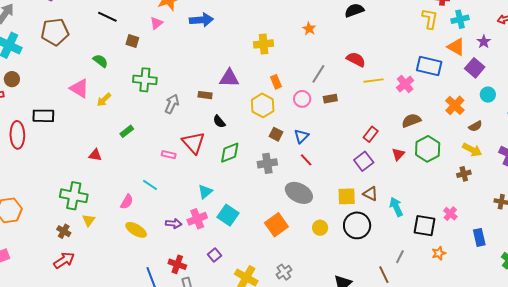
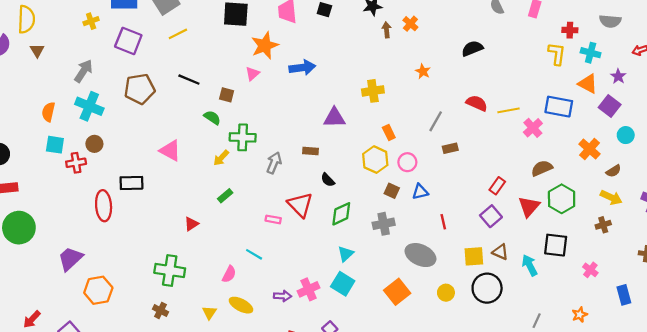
black line: (107, 17) -> (189, 80), moved
cyan cross: (460, 19) -> (591, 53), turned 30
green semicircle: (100, 61) -> (212, 118), moved
purple triangle: (229, 78) -> (334, 118), moved
yellow line: (373, 81) -> (508, 110), moved
pink circle: (302, 99) -> (407, 162), moved
yellow arrow: (104, 100) -> (221, 158), moved
blue triangle: (301, 136) -> (420, 192), turned 35
red triangle: (398, 154) -> (529, 207), size x1.5
red triangle: (95, 155) -> (191, 224), turned -40
red line: (306, 160) -> (443, 222), moved, turned 32
cyan triangle: (205, 192) -> (346, 254), moved
yellow triangle: (89, 220) -> (209, 313), moved
black square: (425, 226) -> (556, 245), moved

